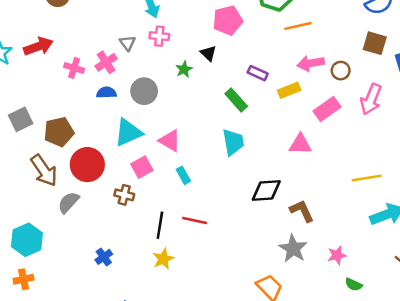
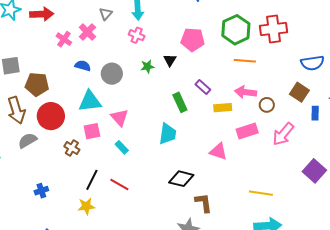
gray triangle: (127, 43) -> (106, 14), moved
pink cross: (106, 62) -> (87, 32), moved, turned -30
cyan rectangle: (183, 175) -> (122, 147), turned -32

